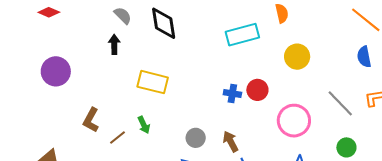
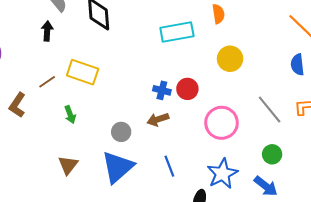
brown line: (118, 137) -> (47, 82), moved
brown arrow: (231, 141) -> (158, 119), moved, turned -85

